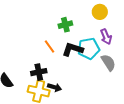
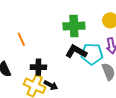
green cross: (65, 25) -> (74, 26), size x1.5
orange line: (49, 46) -> (21, 39), moved

